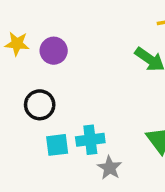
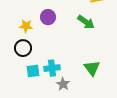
yellow star: (17, 44) -> (26, 26), moved
purple circle: (54, 51) -> (48, 17), moved

